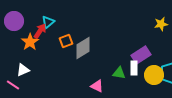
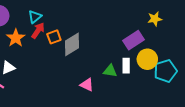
red arrow: (40, 31) -> (38, 31), moved
purple rectangle: (141, 55) -> (134, 40), moved
yellow circle: (154, 75) -> (147, 59), moved

